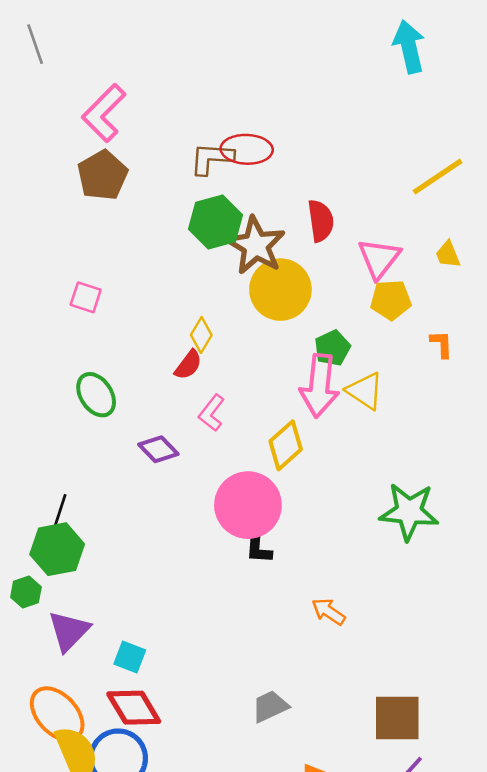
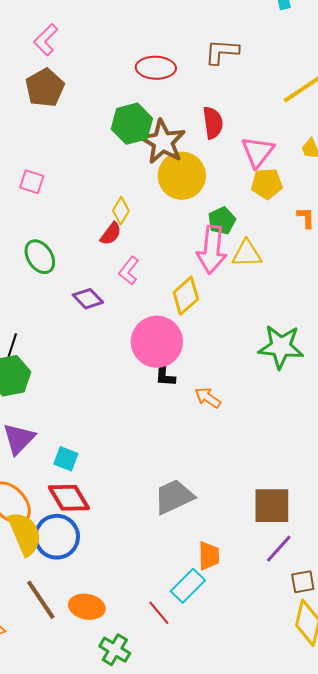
pink L-shape: (104, 113) -> (46, 40), size x0.7
brown L-shape: (212, 158) -> (222, 52), moved
yellow triangle: (365, 391) -> (247, 254), turned -36
orange arrow: (328, 612) -> (208, 398), moved
gray trapezoid: (270, 706) -> (174, 497), size x1.4

